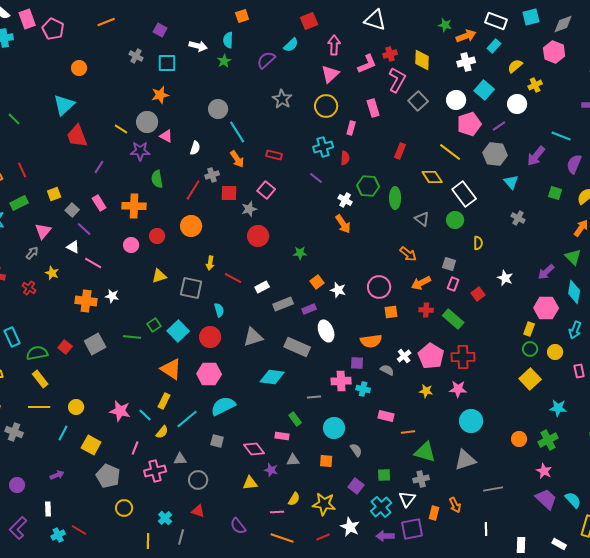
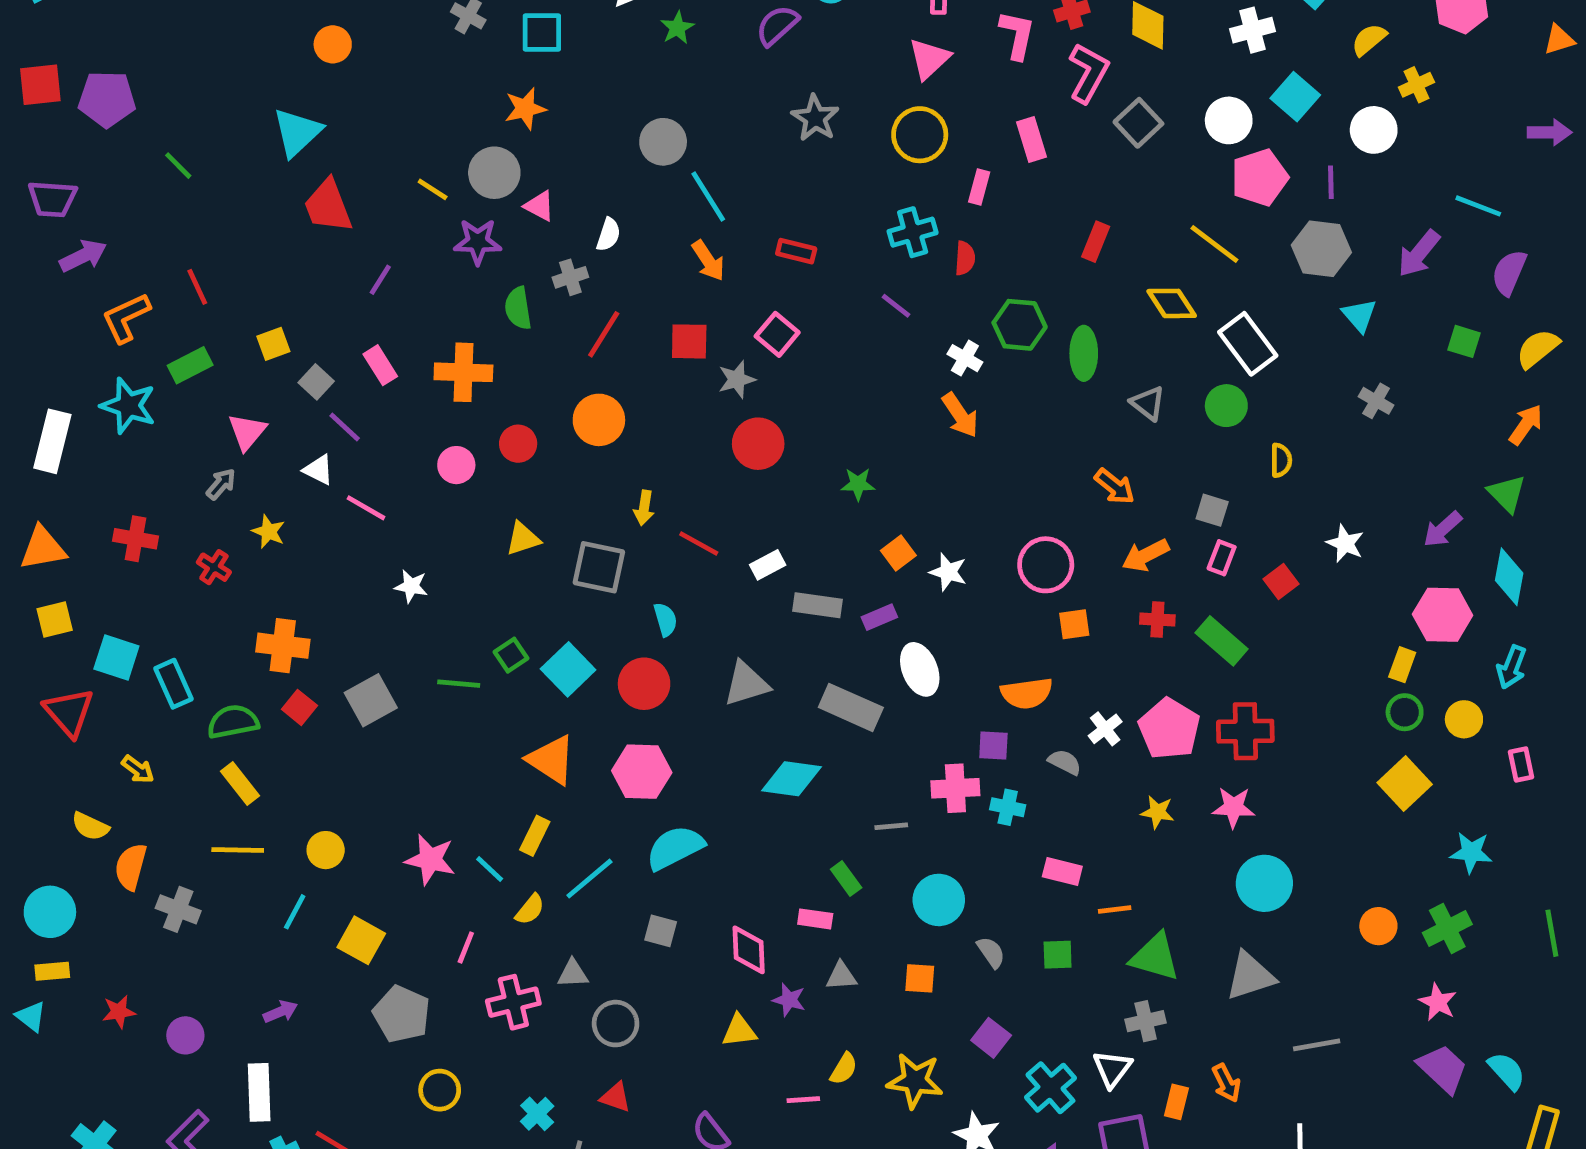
pink L-shape: (367, 64) -> (1017, 35), turned -55
purple line: (499, 126) -> (1331, 182), turned -56
gray cross: (212, 175) -> (570, 277), moved
orange cross: (86, 301) -> (283, 646), moved
gray rectangle: (283, 304) -> (818, 605), turned 30
pink diamond: (254, 449) -> (749, 950), turned 35
green square: (384, 475) -> (1058, 955), moved
white rectangle: (48, 509) -> (259, 1092), size x1.6

